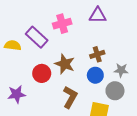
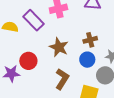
red circle: (42, 73) -> (28, 61), moved

